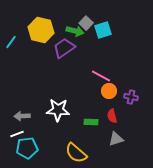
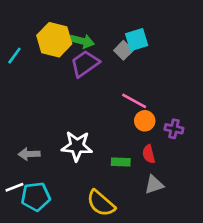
gray square: (86, 23) -> (123, 50), moved
green arrow: (75, 31) -> (82, 41), moved
white line: (17, 134) -> (14, 187), moved

